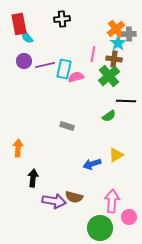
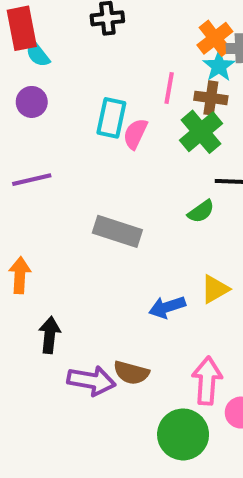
purple line: (45, 65) -> (32, 180), moved
pink semicircle: (76, 77) -> (135, 134), turned -49
gray rectangle: (67, 126) -> (117, 231), size x1.6

